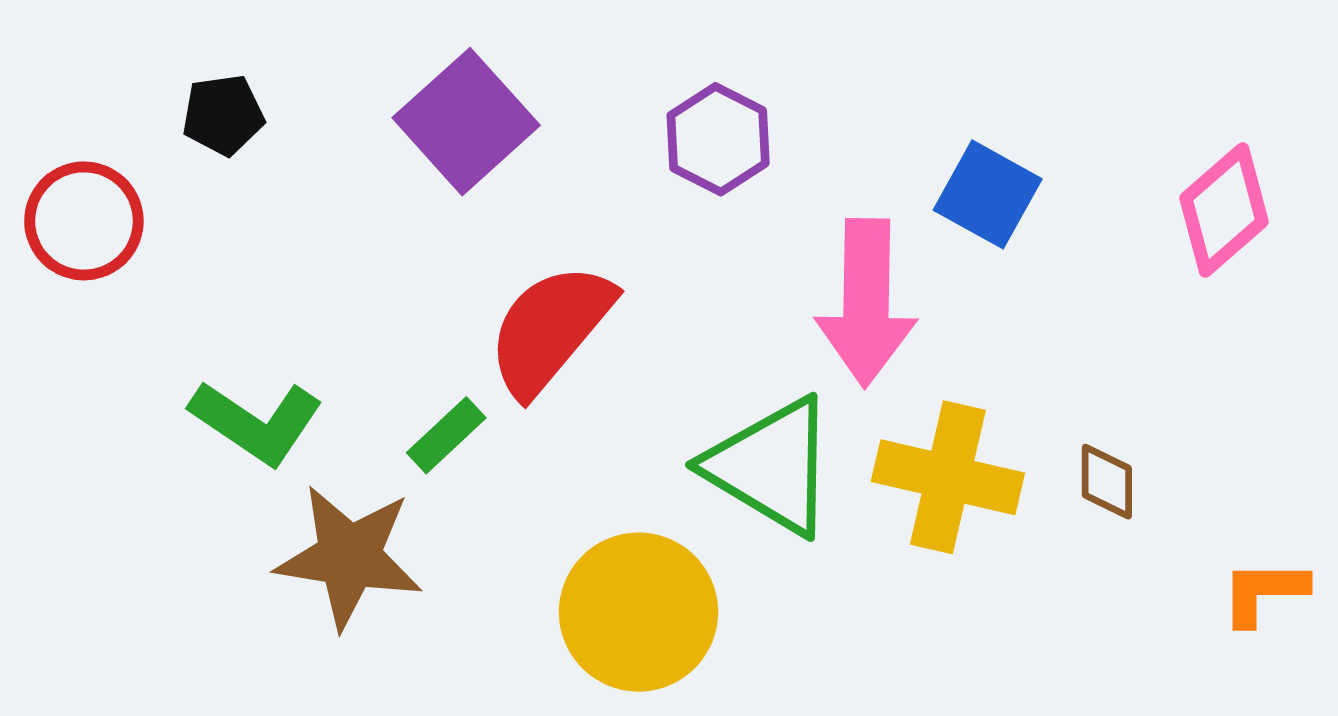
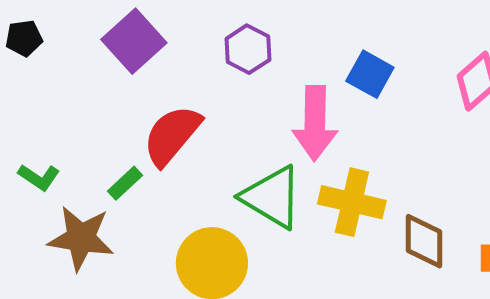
green L-shape: (256, 422) -> (39, 177), size x0.7
brown diamond: (1107, 482) -> (424, 241), moved, size x1.6

